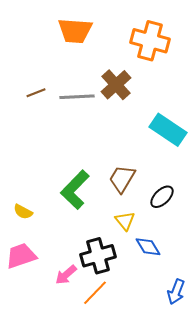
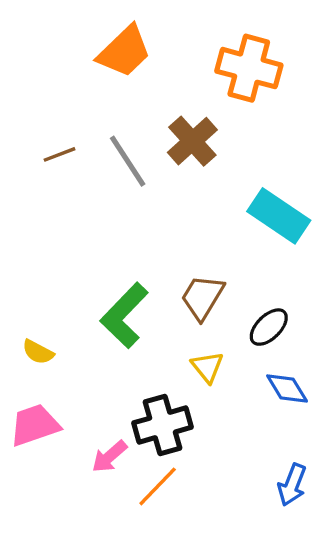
orange trapezoid: (75, 31) -> (124, 51), turned -48
gray line: (77, 97) -> (128, 161), turned 60
blue diamond: (148, 247) -> (287, 389), moved

